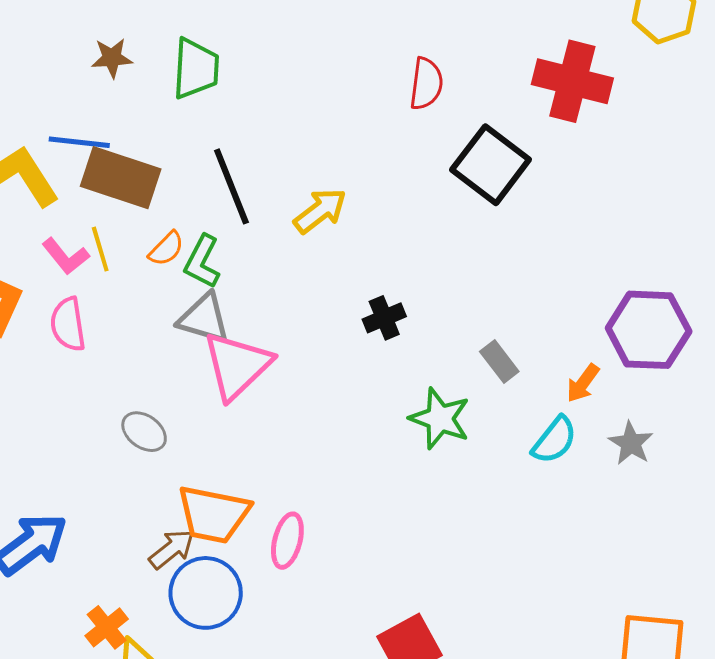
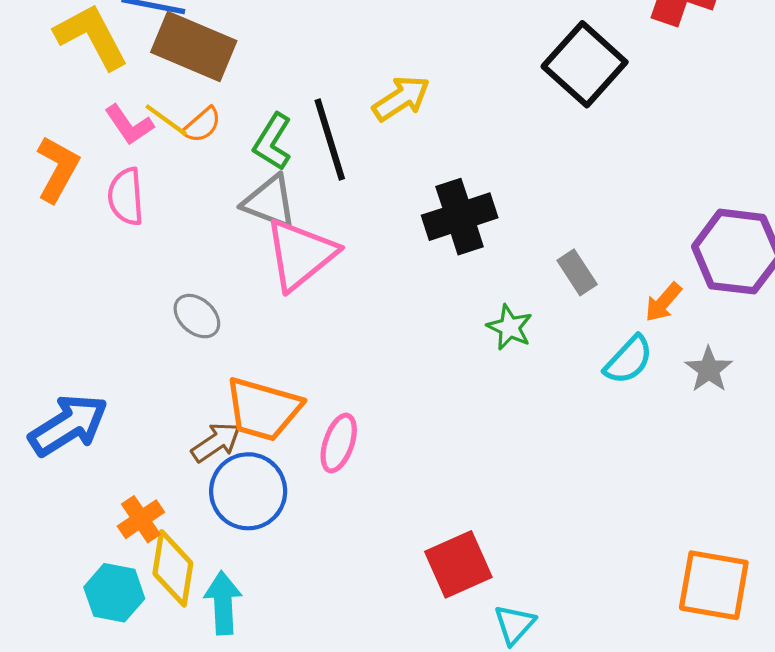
black line: (231, 186) -> (330, 140), moved
yellow line: (100, 249) -> (166, 120), turned -42
orange semicircle: (166, 249) -> (202, 125), moved
black cross: (384, 318) -> (460, 217), size x1.6
green star: (440, 418) -> (510, 327), size x0.7

